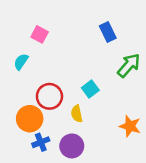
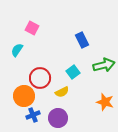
blue rectangle: (108, 32) -> (82, 40), moved
green arrow: (129, 65) -> (104, 65), moved, turned 35
yellow semicircle: (77, 114) -> (62, 92), turned -104

